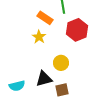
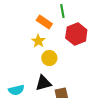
yellow circle: (61, 63) -> (49, 58), moved

